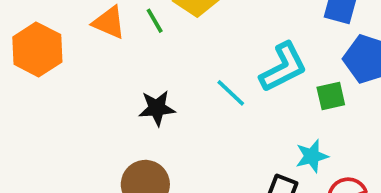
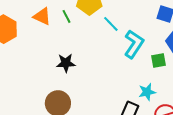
cyan L-shape: (283, 67) -> (134, 44), turned -32
cyan line: (231, 93) -> (111, 24), moved

